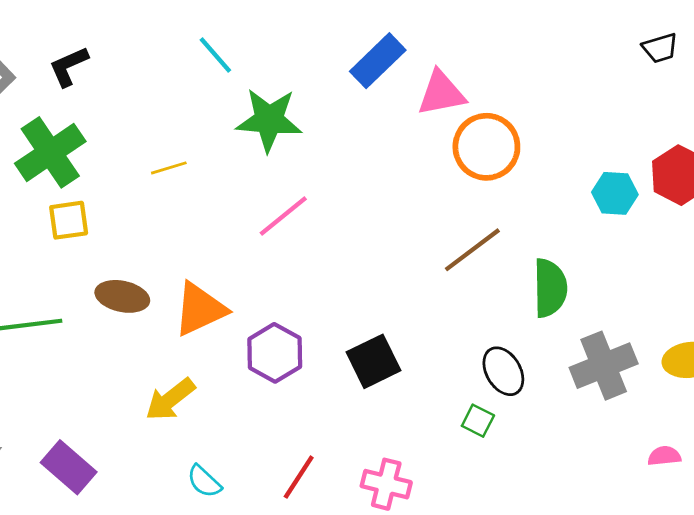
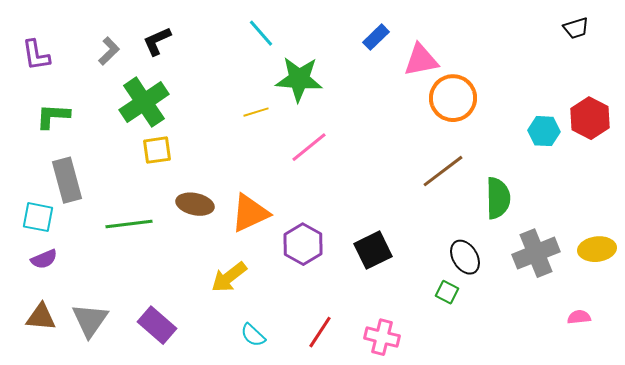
blue rectangle: (378, 61) -> (376, 37), size x0.7
yellow line: (169, 168) -> (256, 112), moved

